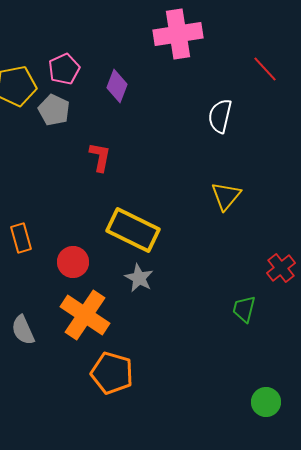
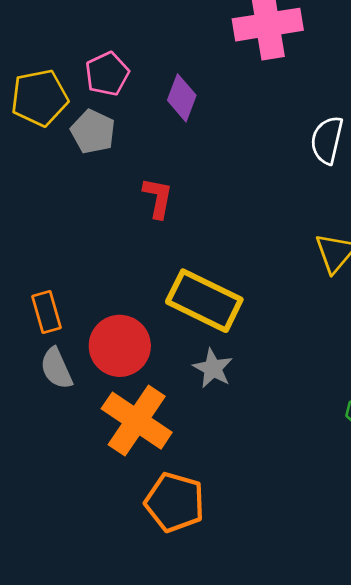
red circle: (73, 262) -> (120, 346), size x1.4
gray semicircle: (23, 330) -> (56, 368), moved

